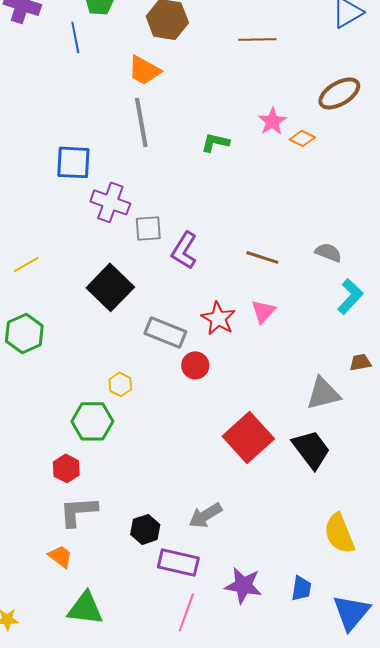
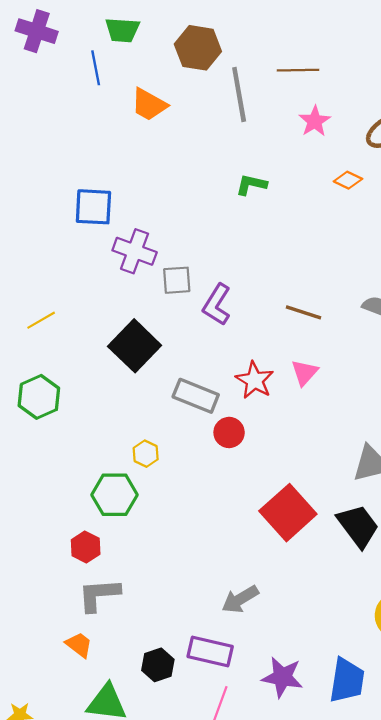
orange trapezoid: (144, 70) -> (149, 105), moved
pink star: (272, 121) -> (315, 121), moved
gray line: (141, 122) -> (239, 95), moved
black hexagon: (145, 529) -> (158, 665), moved
blue trapezoid: (301, 588) -> (347, 680), size x1.6

